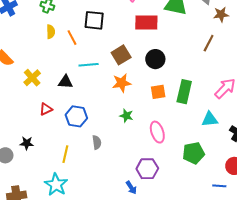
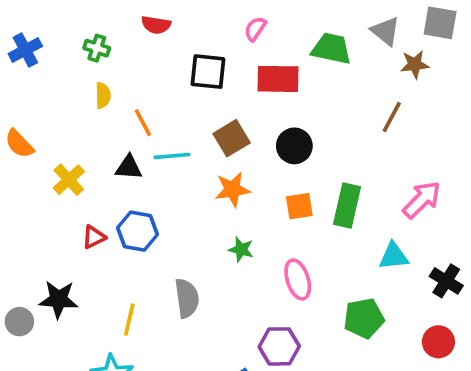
black square: (94, 20) -> (208, 72), moved
orange line: (72, 38) -> (143, 123), moved
black triangle: (65, 82) -> (129, 167), moved
blue hexagon: (76, 116) -> (137, 231), moved
gray semicircle: (97, 142) -> (187, 298), size x1.5
black star: (27, 143) -> (59, 299), size x1.5

